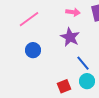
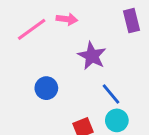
pink arrow: (73, 12) -> (67, 19), moved
blue circle: (33, 50) -> (46, 88), moved

